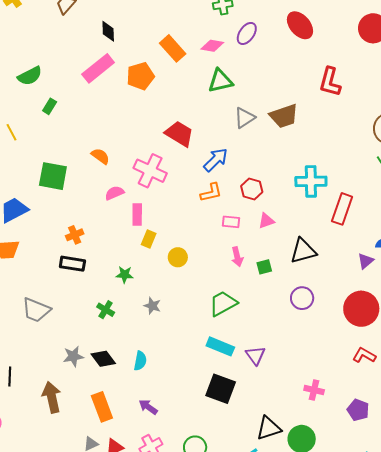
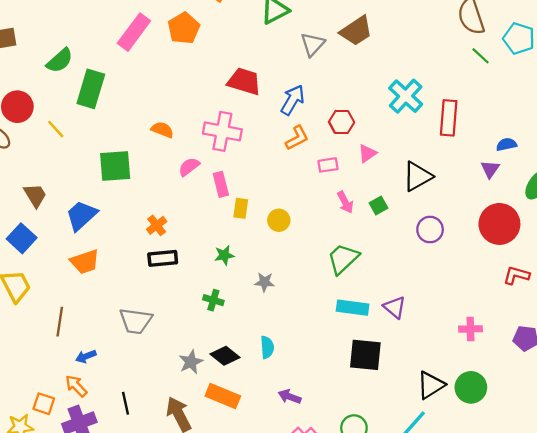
green rectangle: (50, 106) -> (91, 89), size x2.0
cyan cross: (311, 181) -> (406, 96), turned -32
orange rectangle: (102, 407) -> (223, 396), moved, turned -32

